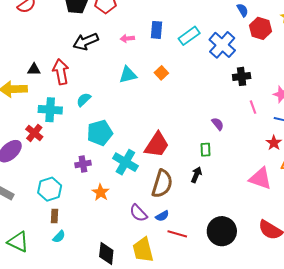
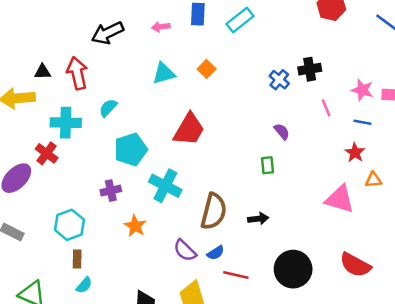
blue cross: (222, 45) -> (279, 80), moved, size x0.6
red trapezoid: (157, 145) -> (189, 130), moved
black arrow: (196, 175) -> (258, 219), moved, turned 63

